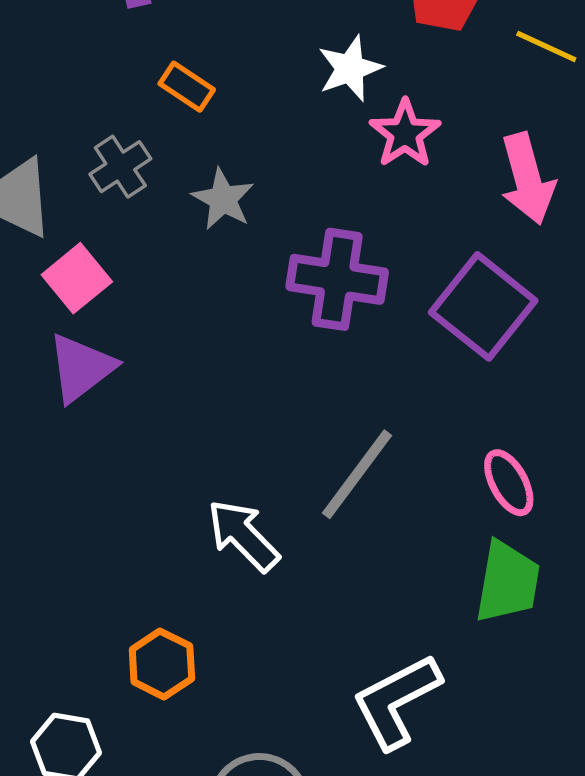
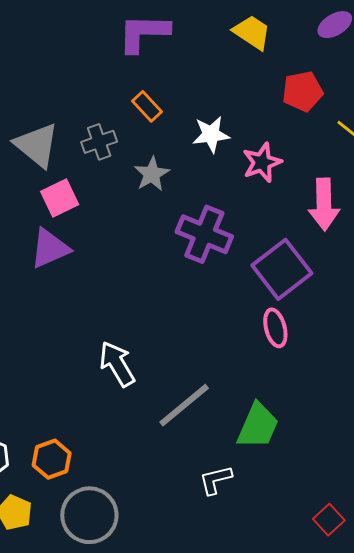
white star: (350, 68) -> (211, 134), moved
gray line: (357, 474) -> (184, 405), moved
pink ellipse: (509, 483) -> (275, 328), moved
orange hexagon: (162, 664) -> (52, 459), moved
white L-shape: (396, 701) -> (216, 480), moved, size x0.6

